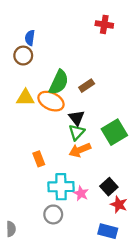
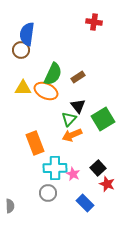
blue semicircle: (30, 38) -> (27, 34), size x1.6
black triangle: (77, 118) -> (78, 106), moved
orange rectangle: (39, 159) -> (35, 143), size x1.6
blue rectangle: (108, 231) -> (85, 203), moved, turned 30

